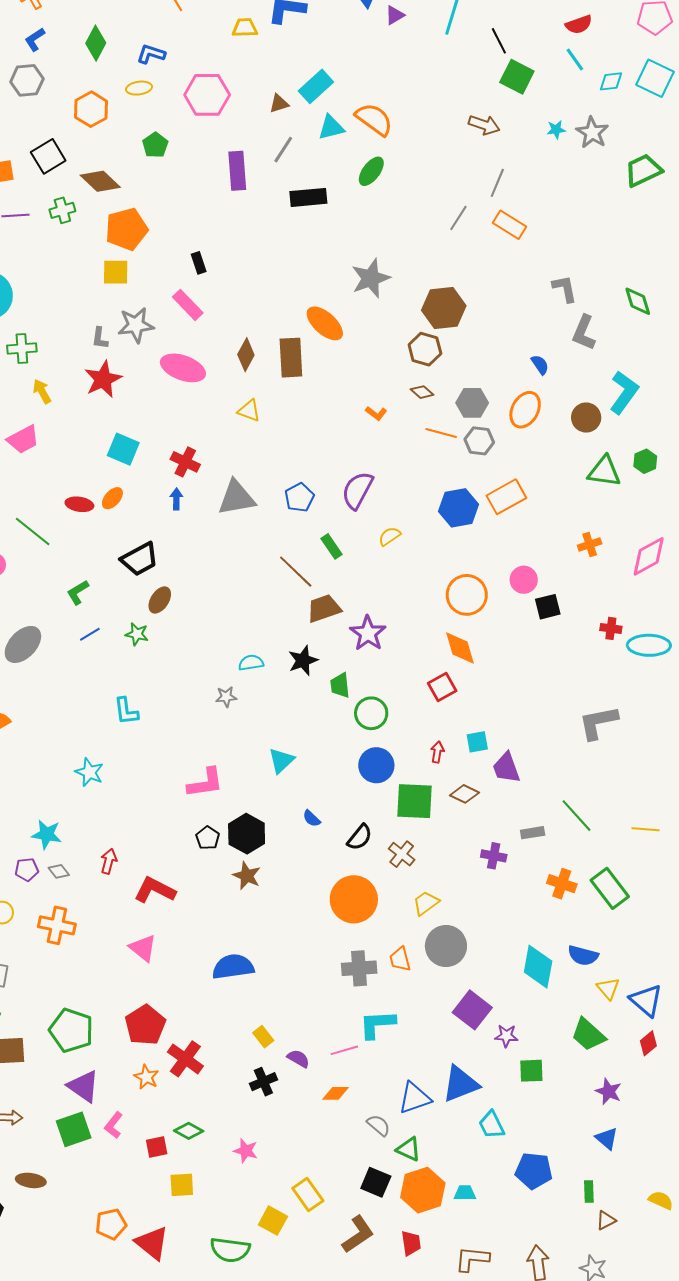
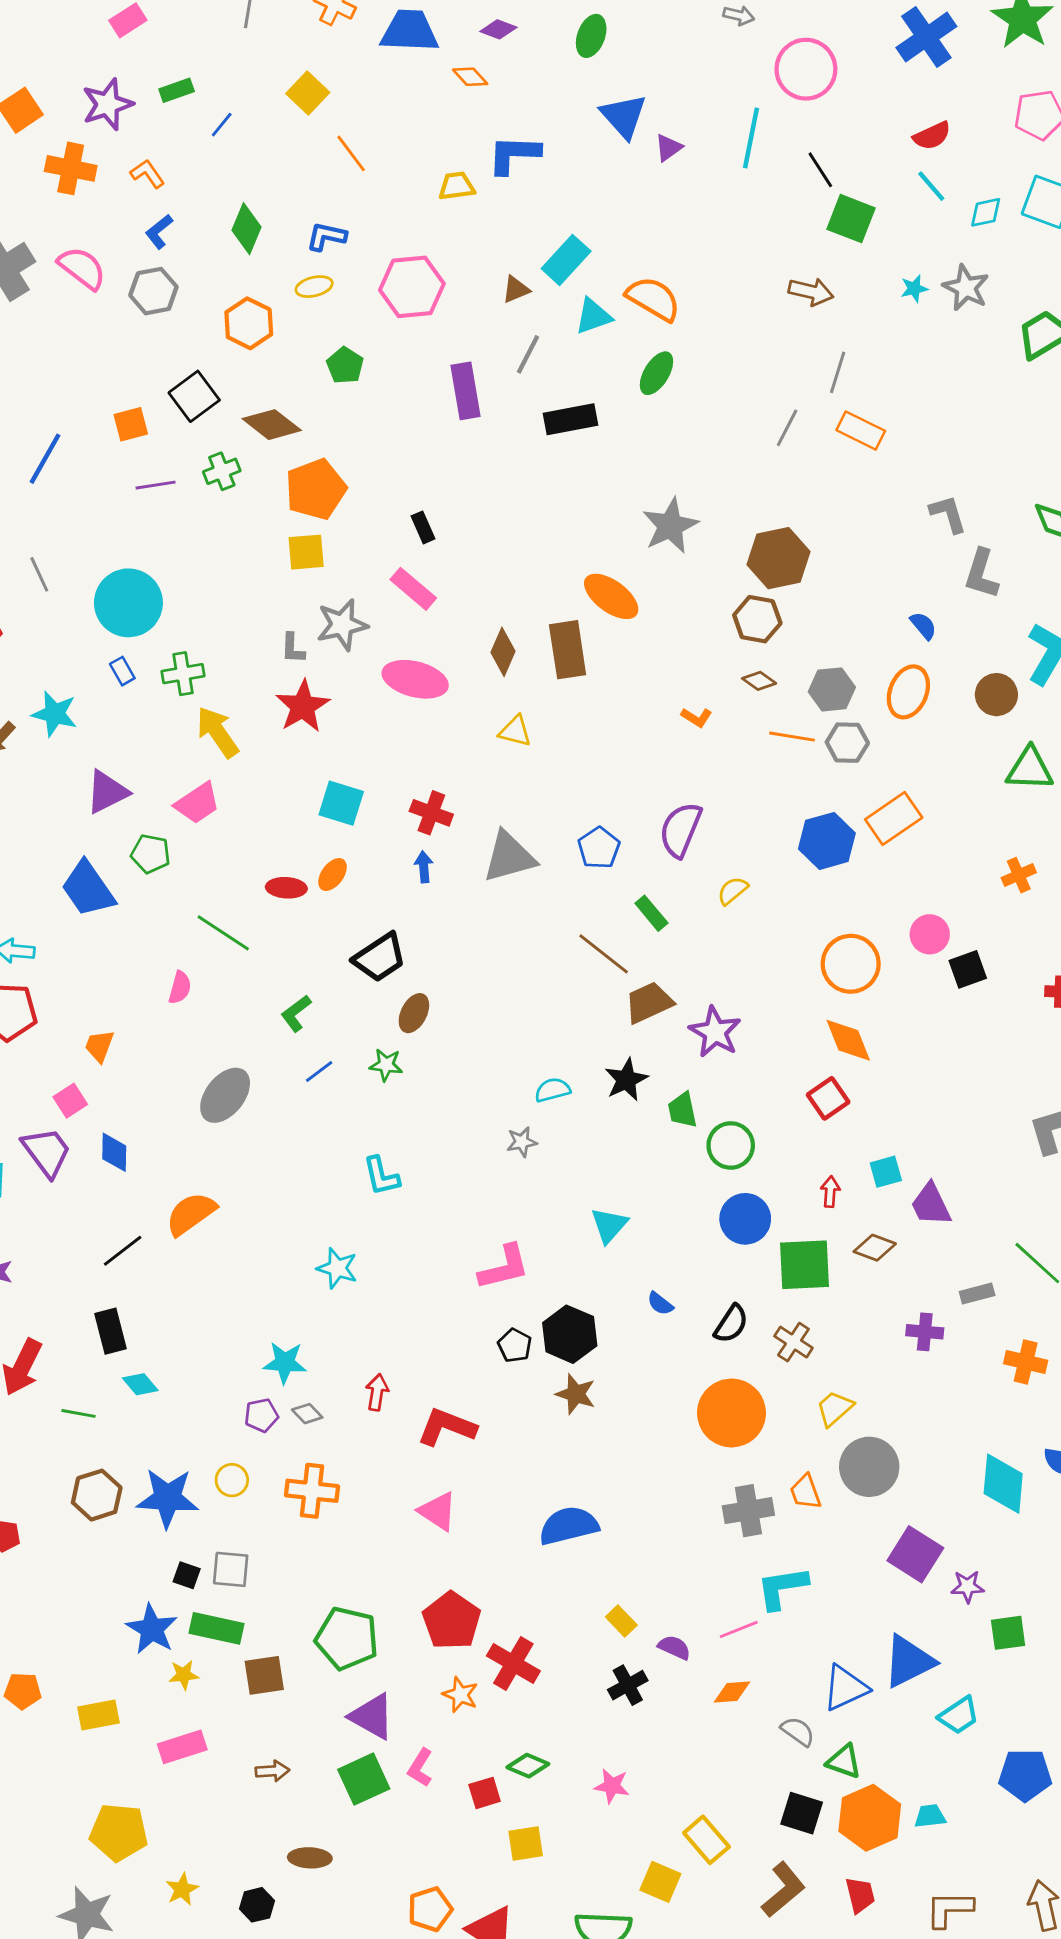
yellow arrow: (42, 391) -> (218, 732), size x1.5
cyan trapezoid: (492, 1125) -> (959, 1715), turned -92

